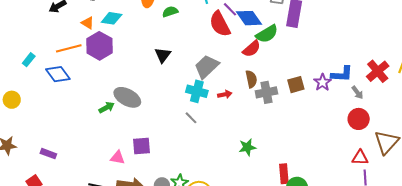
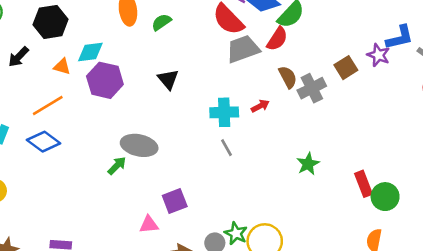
purple hexagon: (99, 46) -> (105, 80), moved
gray trapezoid: (207, 66) -> (243, 49), moved, turned 40
gray line: (191, 118) -> (226, 148), turned 32

